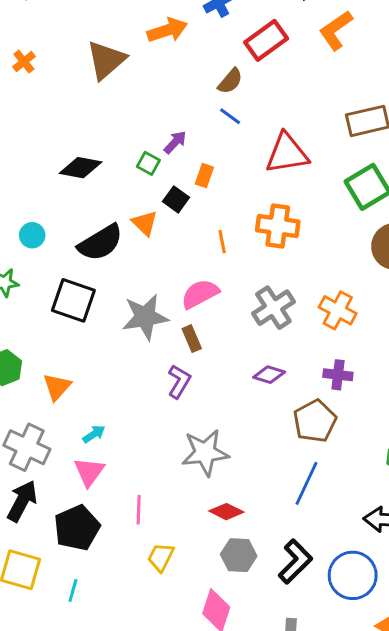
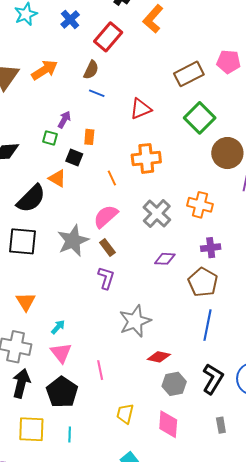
orange arrow: (167, 30) -> (45, 70), moved
red triangle: (287, 153) -> (141, 109), size x0.7
yellow trapezoid: (161, 557) -> (125, 414), moved

